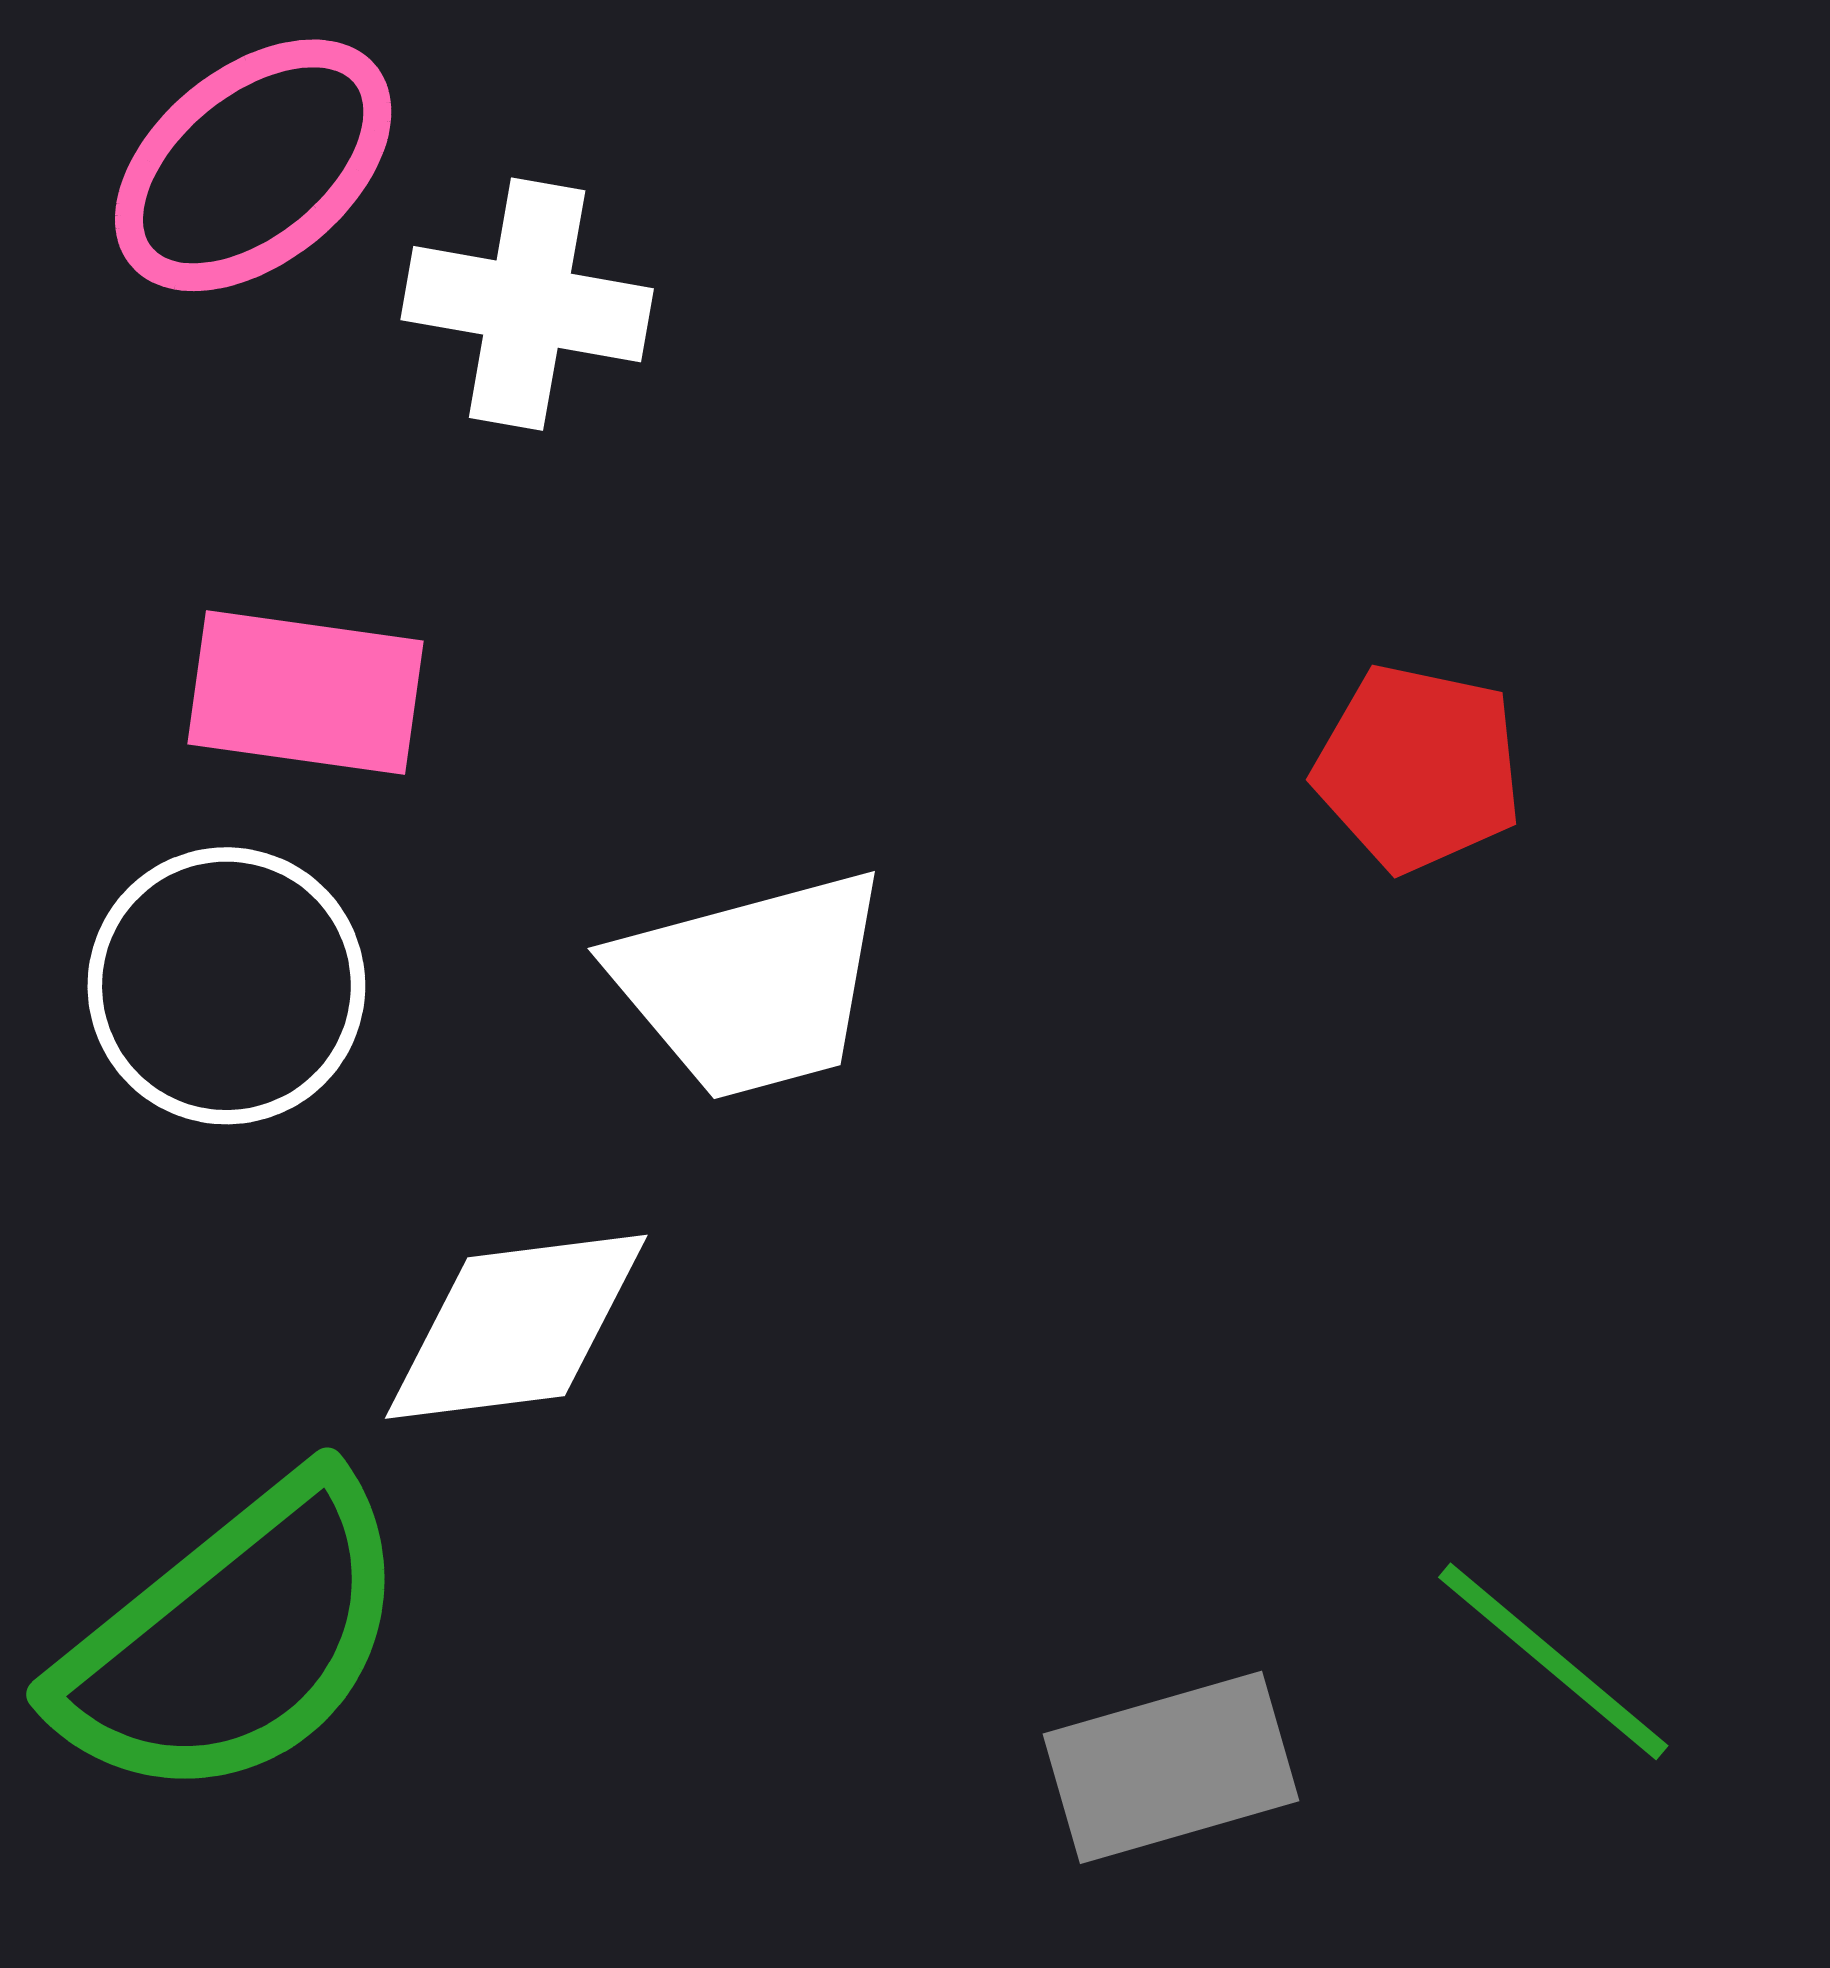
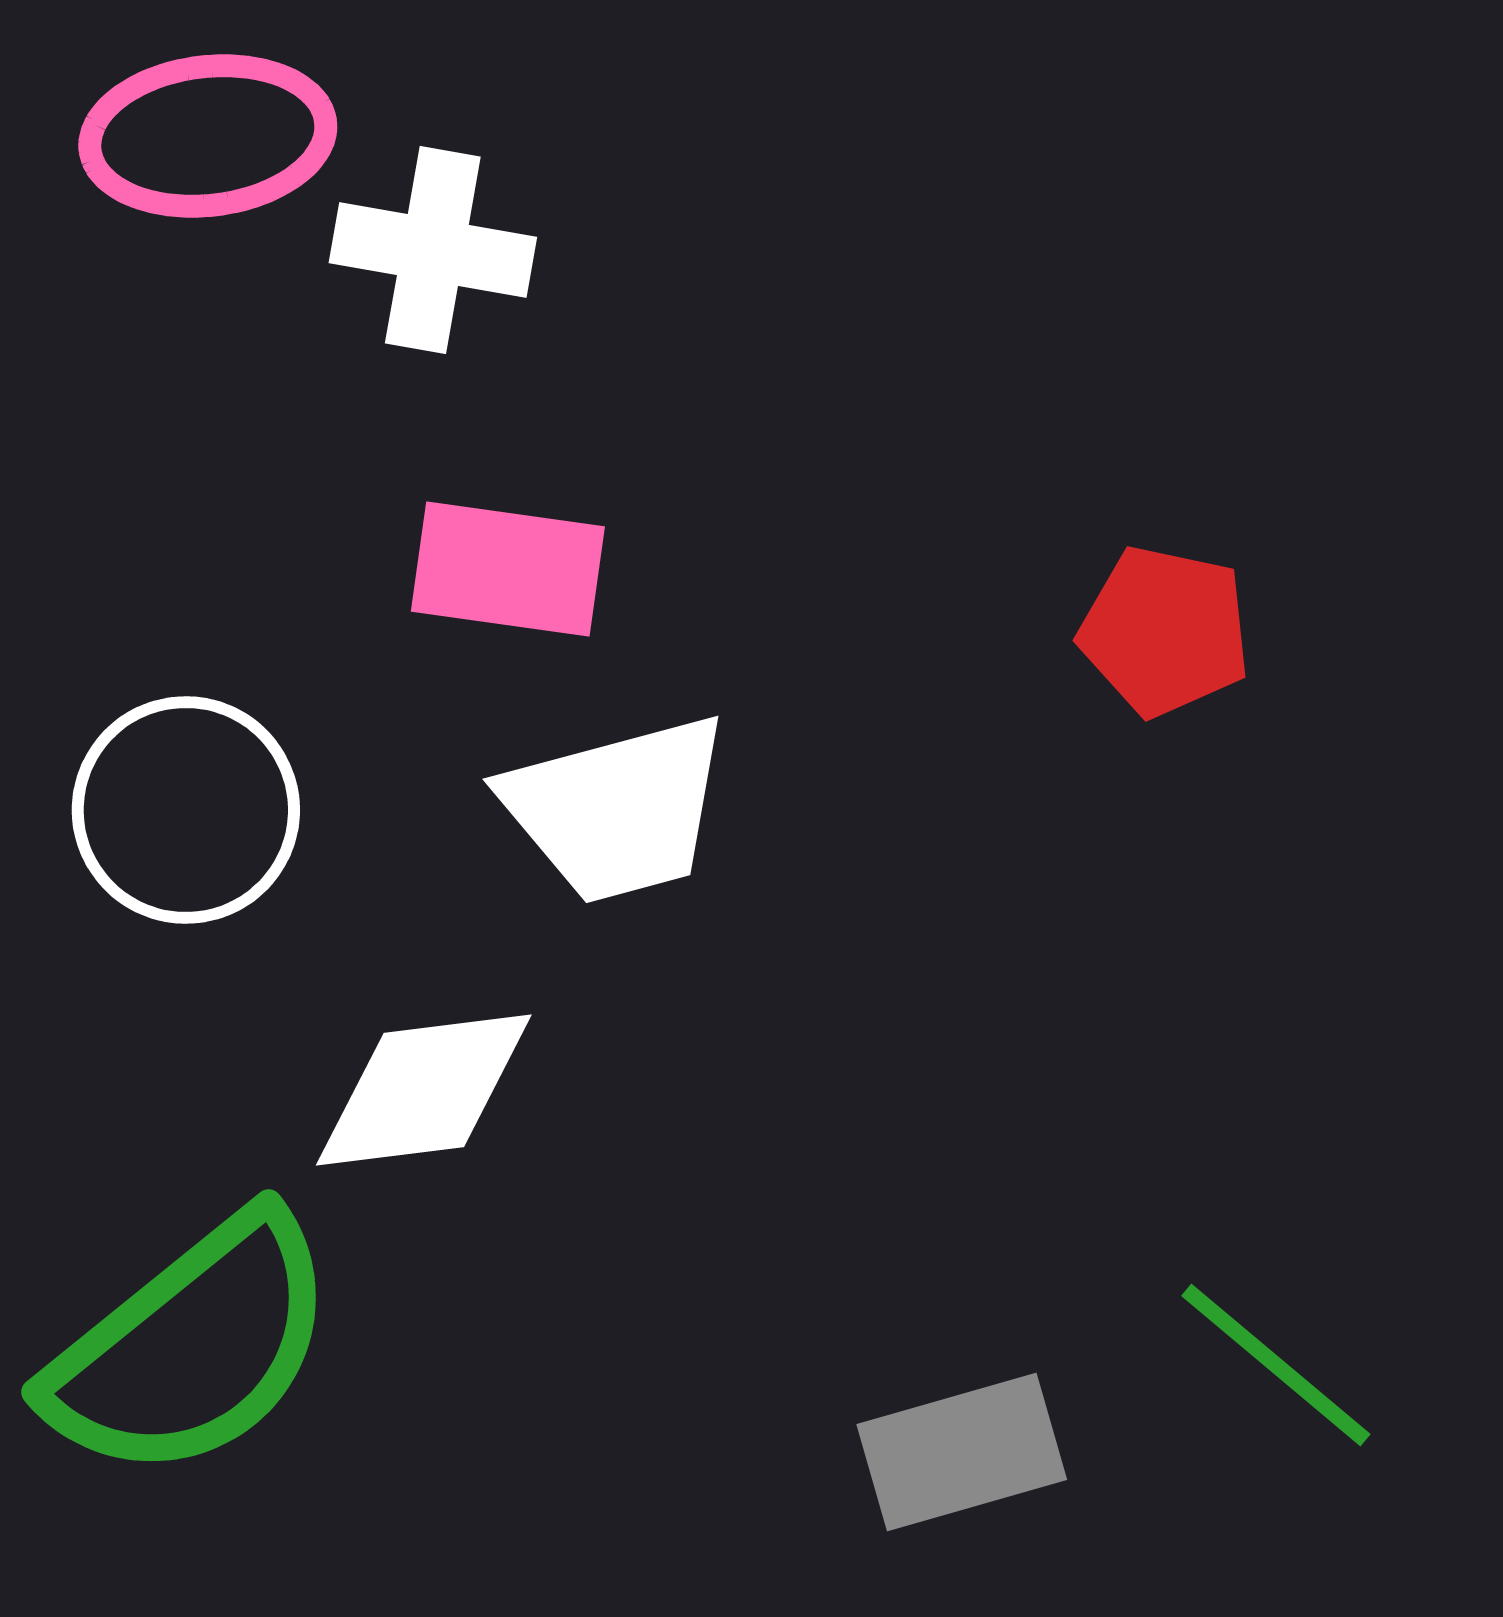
pink ellipse: (253, 165) -> (208, 136), turned 32
pink rectangle: (306, 692) -> (508, 569), moved

